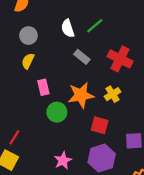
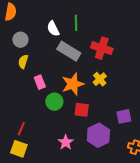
green line: (95, 26) -> (76, 23), turned -42
gray rectangle: (82, 57) -> (69, 51), size x1.6
red square: (100, 125) -> (82, 110), moved

